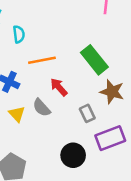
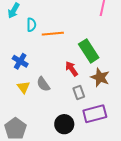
orange line: (42, 60) -> (53, 34), moved
red arrow: (59, 87) -> (72, 69), moved

